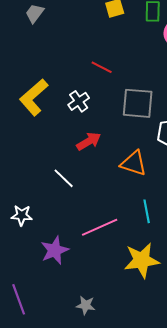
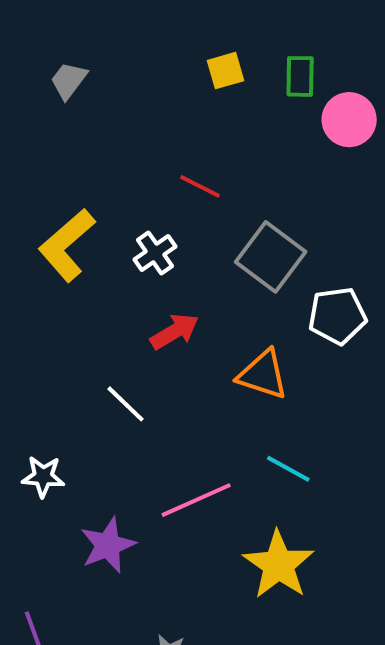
gray square: (138, 103) -> (271, 257), turned 32
cyan line: (147, 211) -> (288, 469), turned -50
yellow star: (142, 260) -> (278, 565), turned -30

